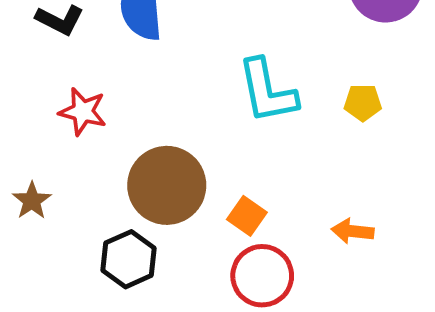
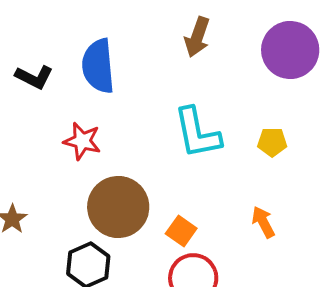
red star: (83, 112) -> (82, 141), moved
orange arrow: (353, 231) -> (263, 222), moved, turned 56

